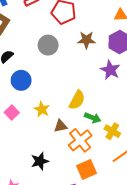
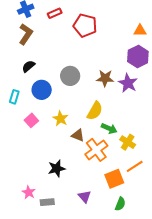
brown star: (86, 40) -> (105, 78), moved
gray circle: (48, 45) -> (70, 76), moved
brown triangle: (61, 126) -> (78, 135), turned 32
orange square: (86, 170) -> (114, 179), moved

